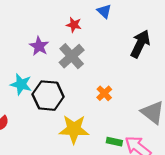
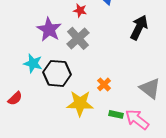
purple star: (39, 46) -> (49, 29), size x1.4
orange cross: (104, 93) -> (104, 84), moved

